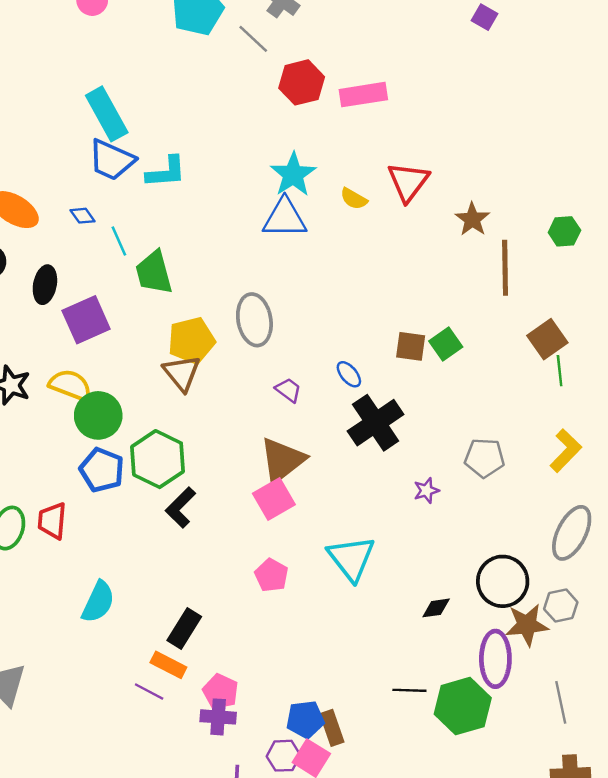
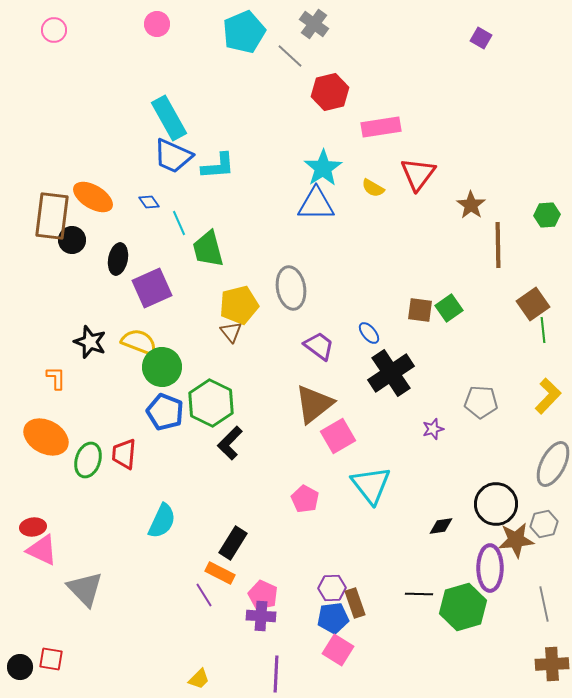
pink rectangle: (363, 95) -> (381, 127), moved
brown triangle: (182, 373) -> (231, 332), size x0.7
purple trapezoid: (288, 390) -> (319, 346), size x1.4
pink square: (274, 499) -> (338, 436), moved
purple line: (149, 692) -> (204, 595), turned 30
brown rectangle: (332, 728) -> (355, 603), moved
purple hexagon: (283, 756) -> (332, 588), moved

